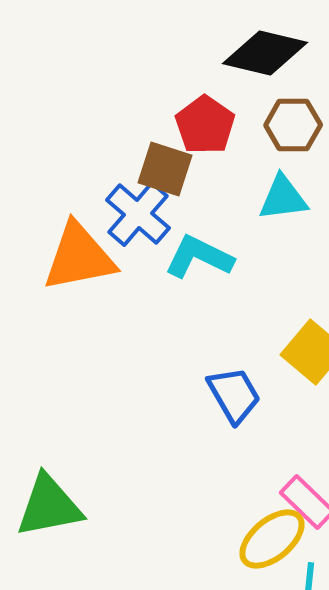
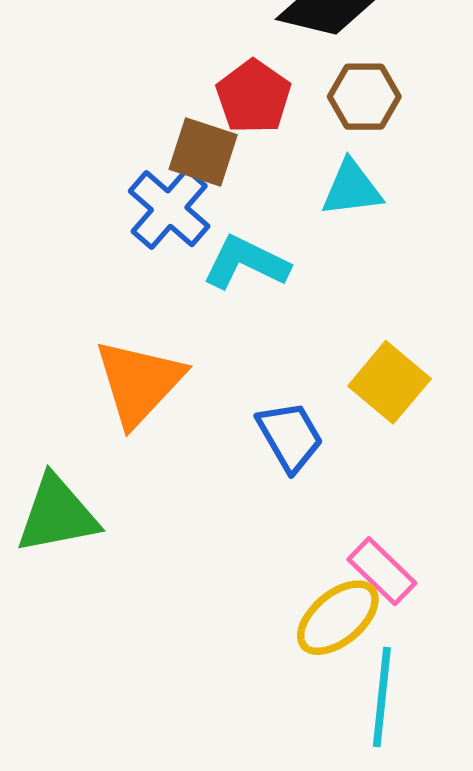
orange triangle: (79, 257) -> (139, 382), moved, turned -36
green triangle: (49, 506) -> (57, 514), moved

